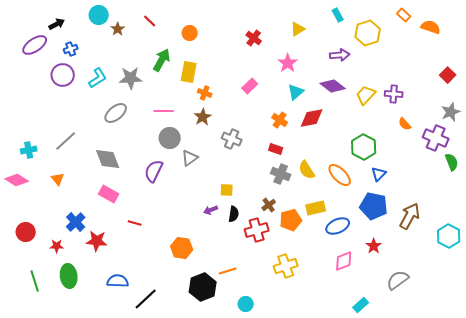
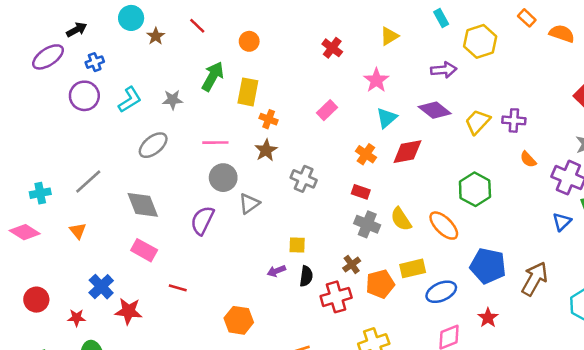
gray star: (131, 78) -> (173, 100), size x0.7
blue triangle: (379, 174) -> (562, 222), moved

